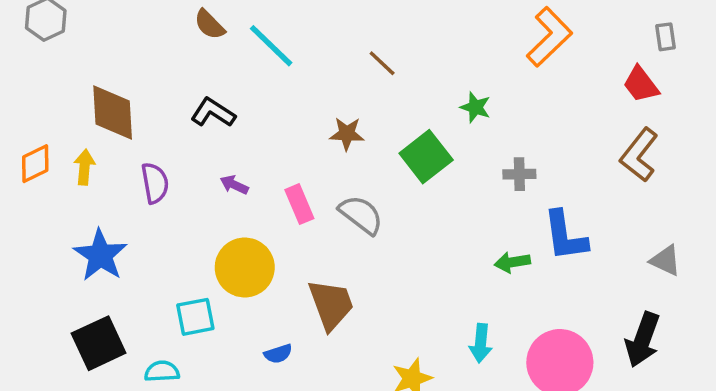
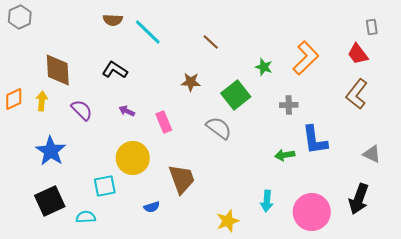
brown semicircle: (210, 25) -> (113, 20), turned -42
orange L-shape: (549, 37) -> (306, 58), moved
purple semicircle: (155, 183) -> (82, 110), turned -35
gray semicircle: (361, 215) -> (219, 128), moved

